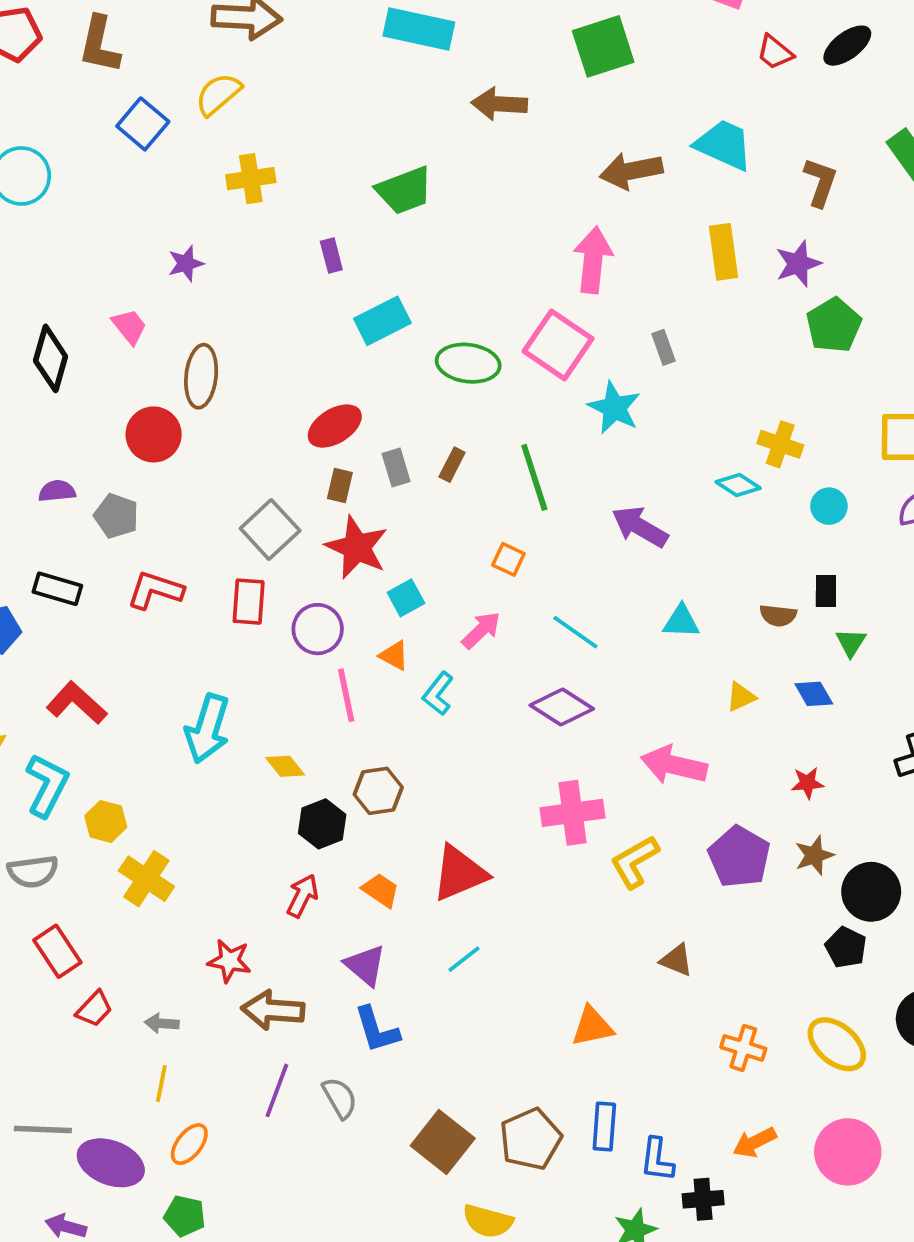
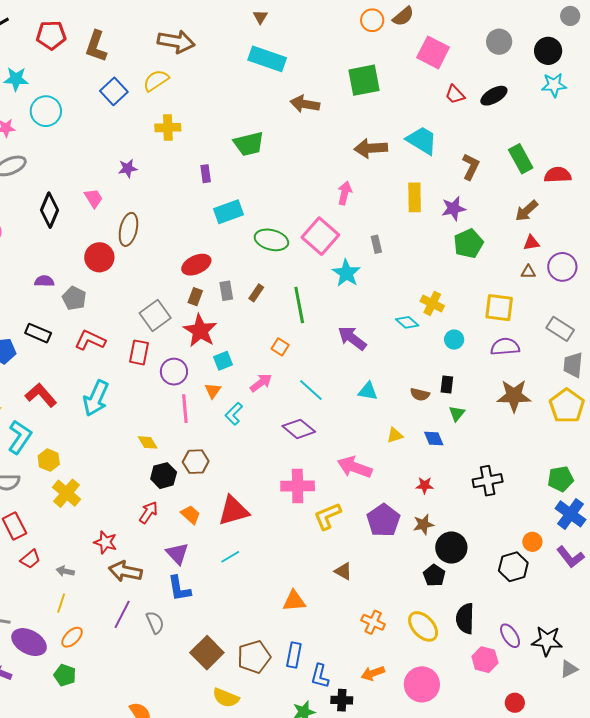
pink arrow: (593, 260) -> (345, 193), size x0.7
orange triangle: (394, 656) -> (213, 391), turned 30
cyan arrow: (207, 729) -> (96, 398), moved

